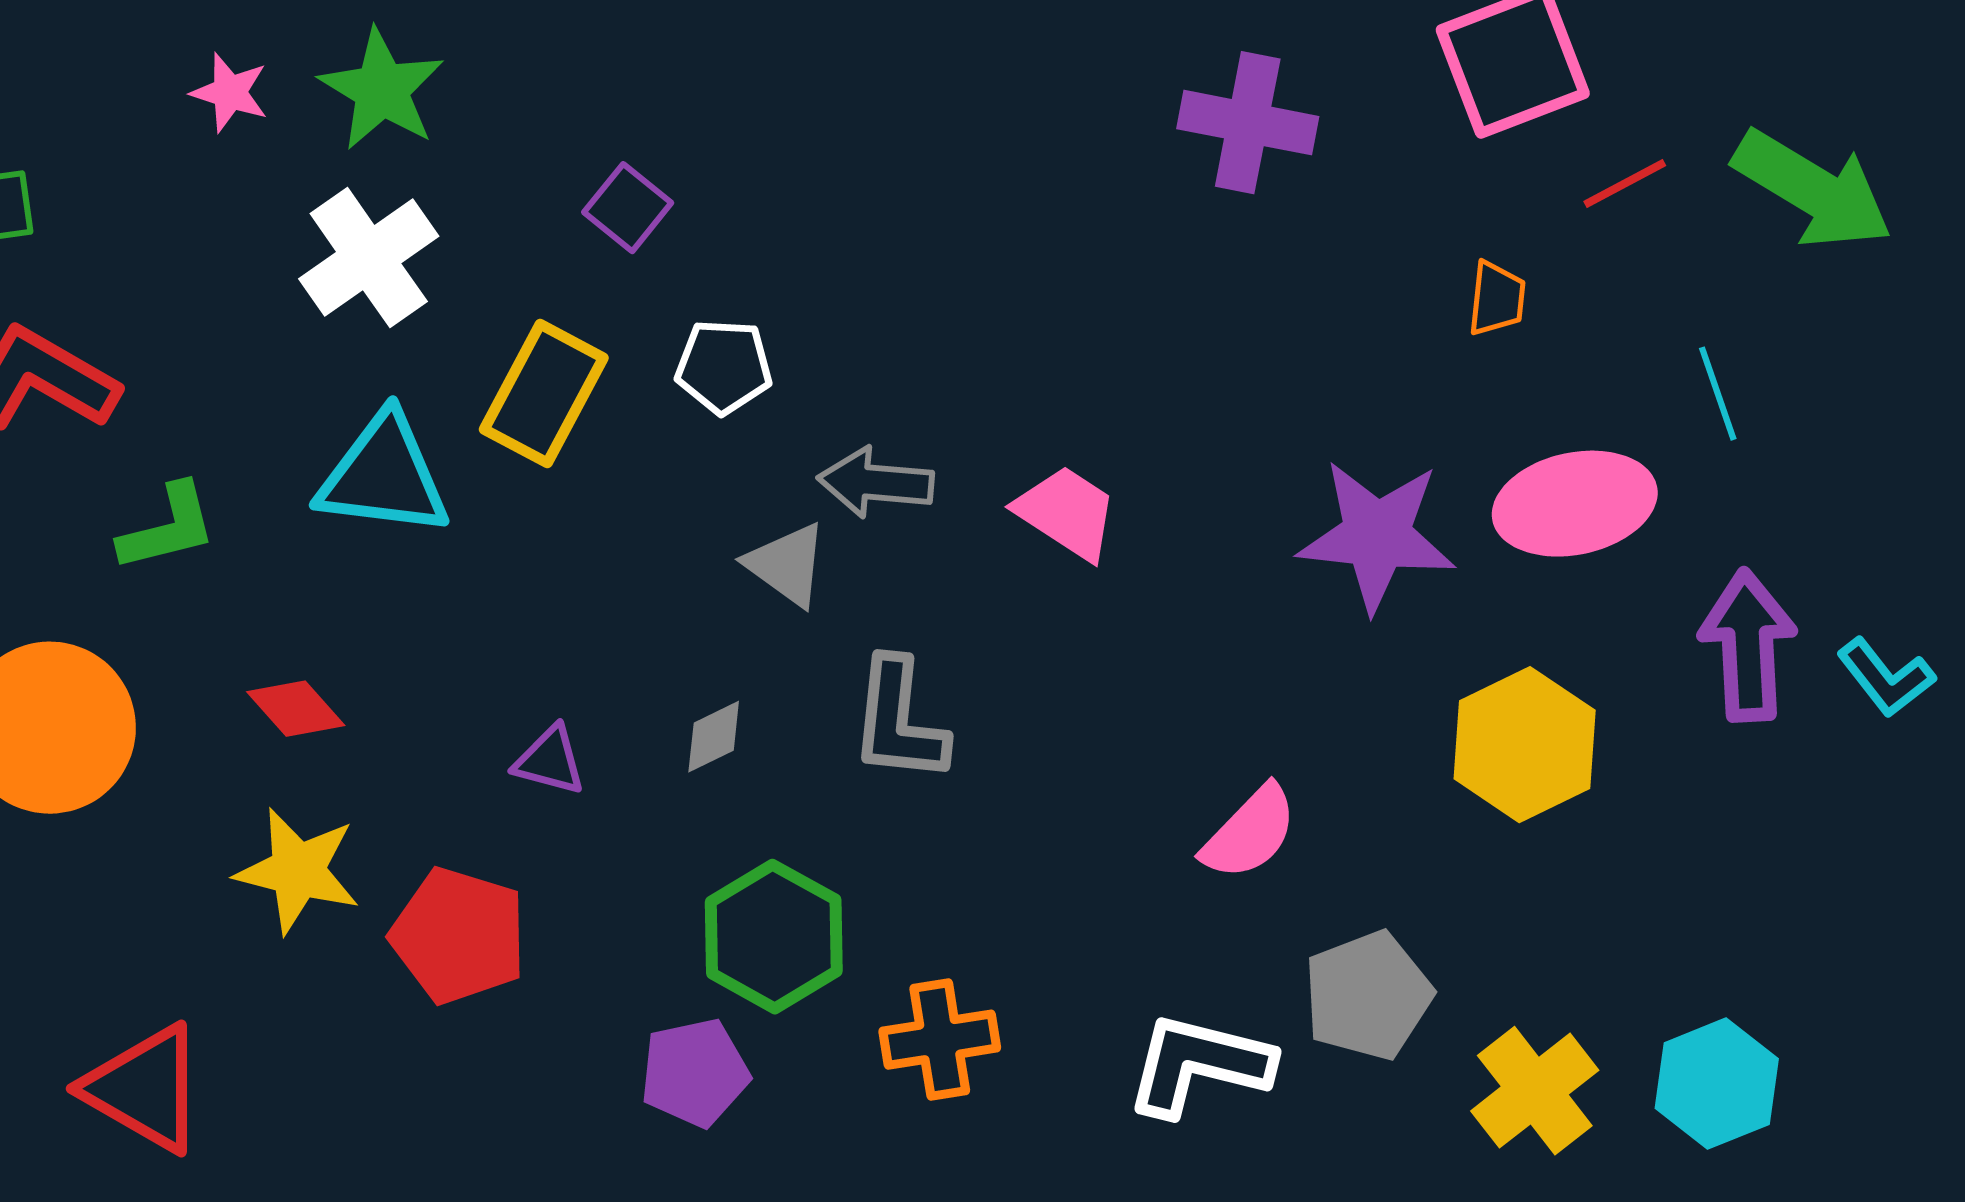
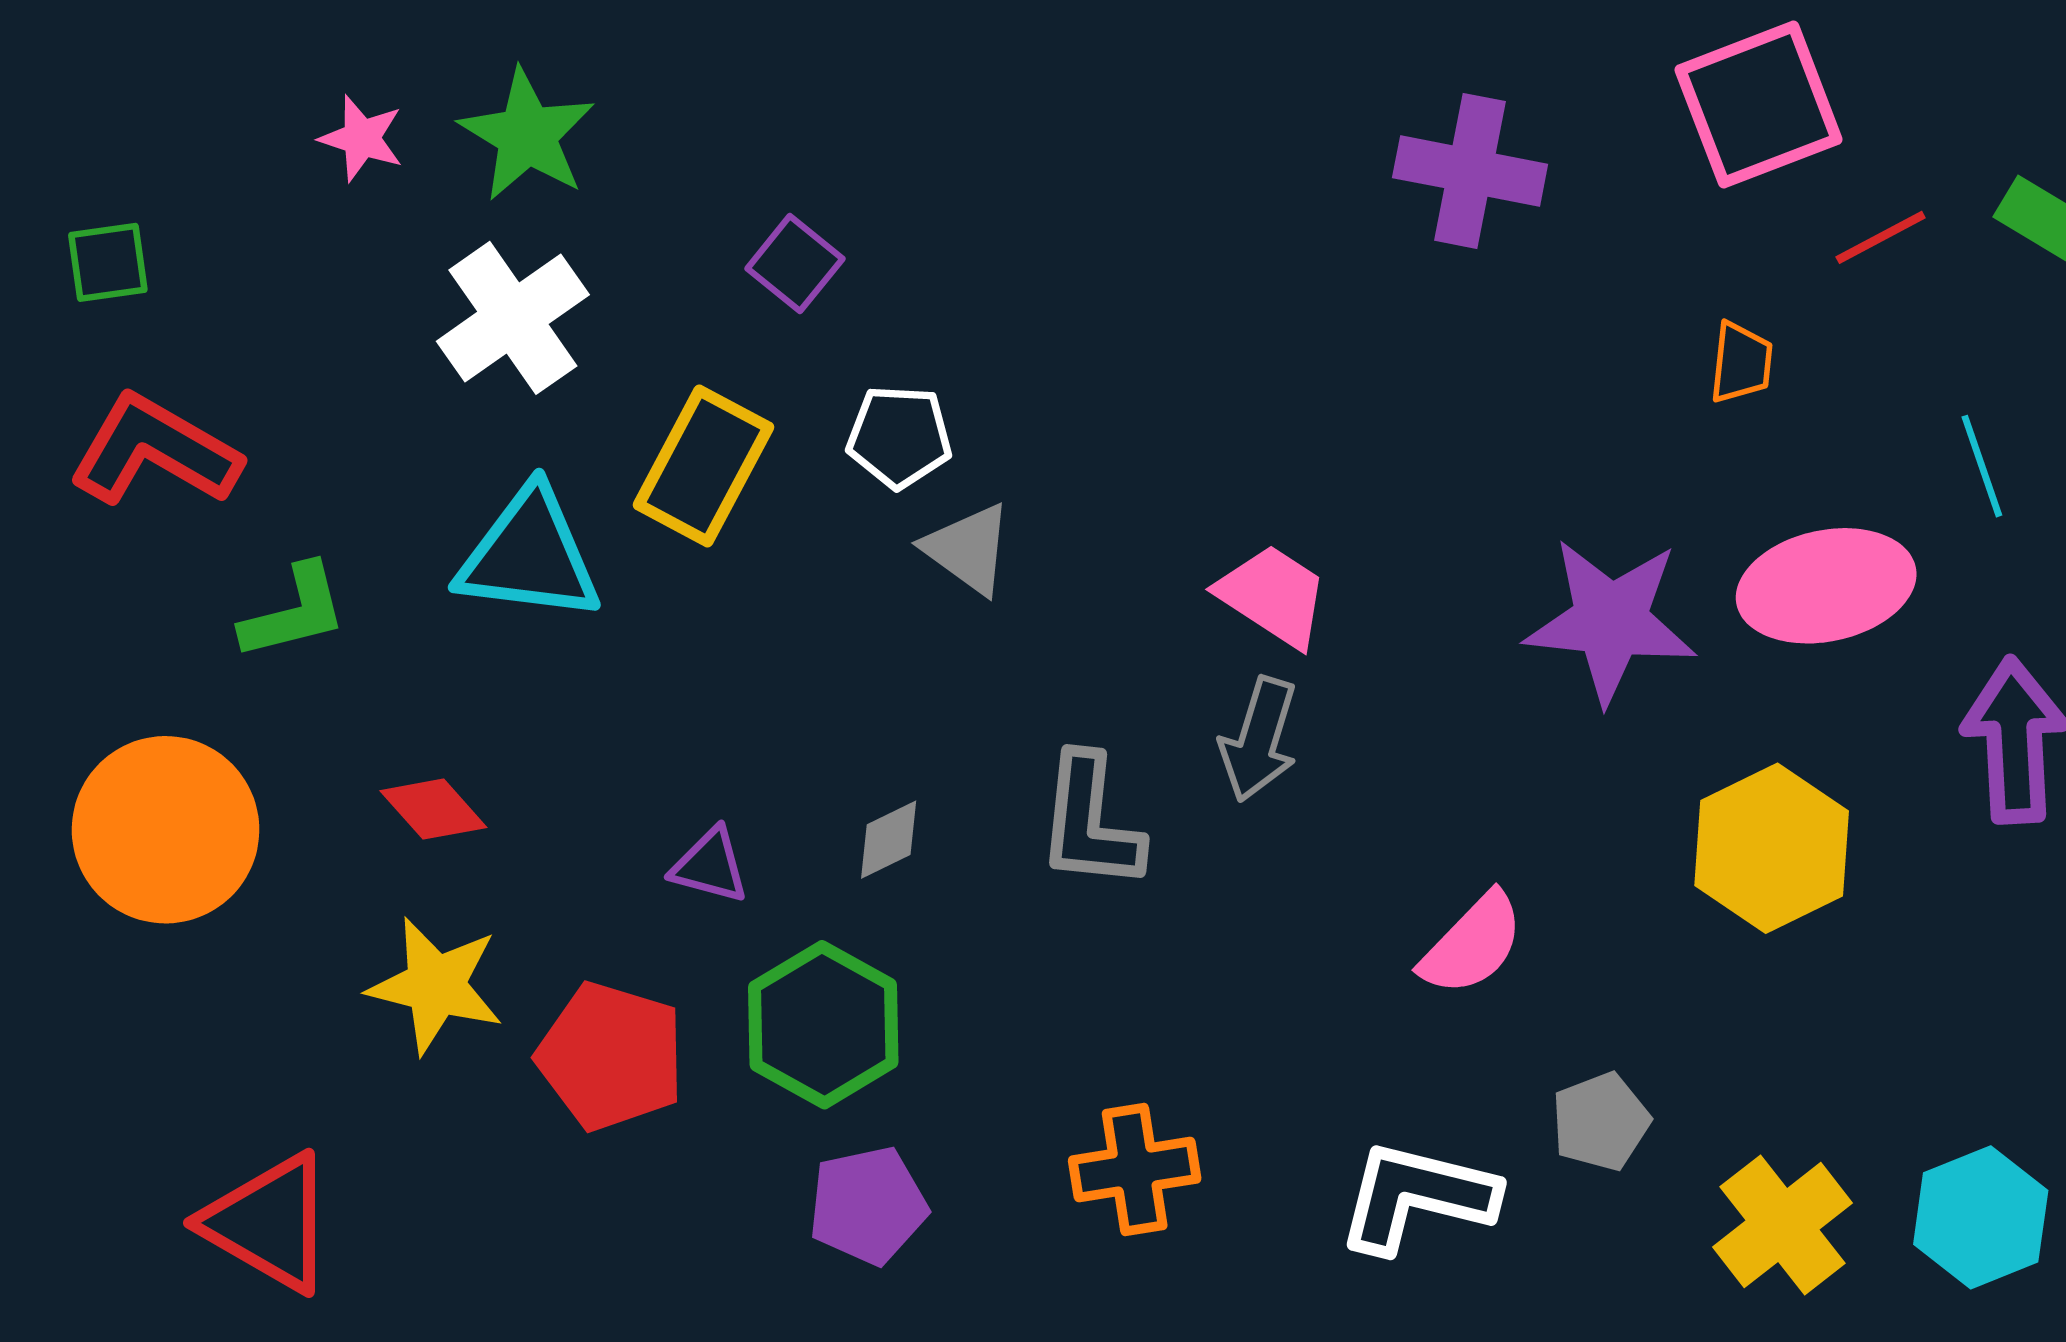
gray arrow: (876, 483) -> (1259, 739), moved, turned -78
gray triangle: (787, 565) -> (968, 549), moved
green hexagon: (774, 937) -> (823, 1025), moved
gray pentagon: (1368, 996) -> (1601, 1122), size x0.7

